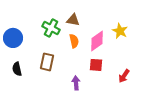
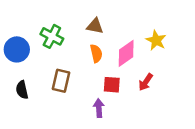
green cross: (51, 28) -> (52, 36), moved
red square: (96, 65) -> (112, 85), moved
red arrow: (124, 76) -> (146, 82), moved

